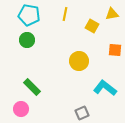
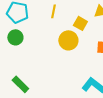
yellow circle: (79, 61) -> (68, 40), moved

